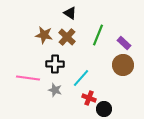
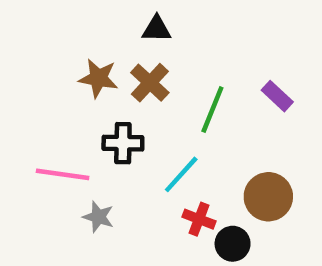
black triangle: (70, 13) -> (157, 29), turned -32
green line: (98, 35) -> (212, 110), moved
brown circle: (123, 65) -> (268, 197), moved
gray star: (55, 90) -> (98, 217), moved

